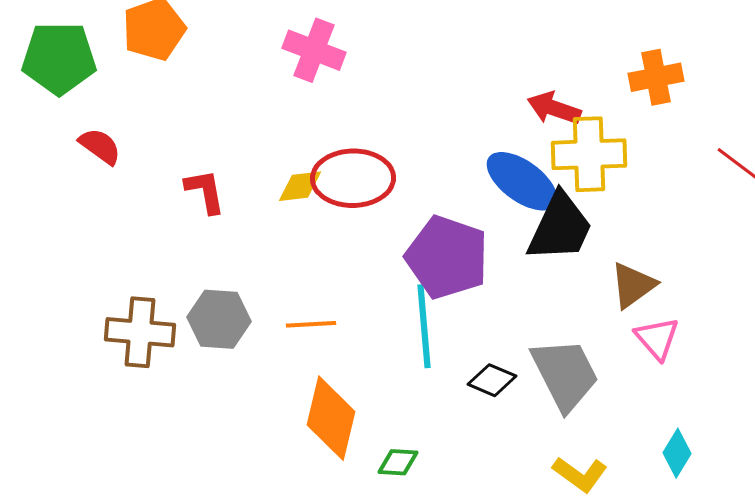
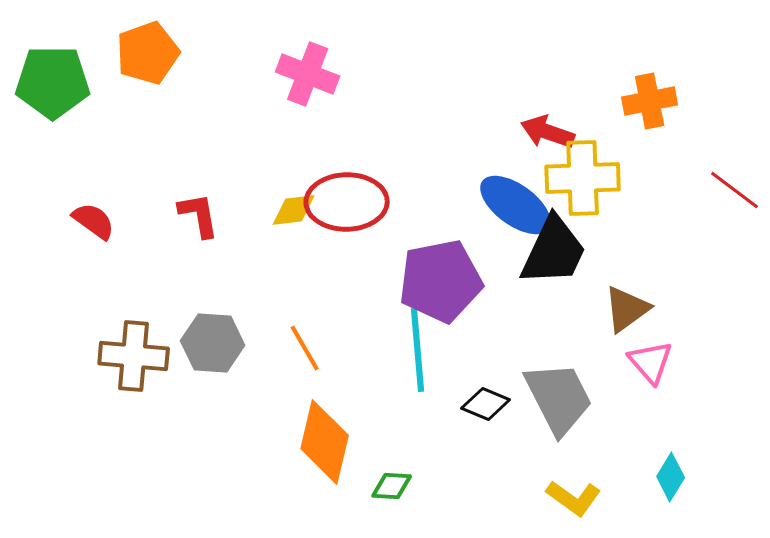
red semicircle: (100, 146) -> (94, 221), moved
purple pentagon: (447, 257) -> (441, 281), turned -30
orange line: (311, 324) -> (305, 348), turned 63

